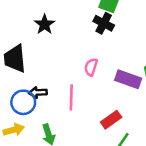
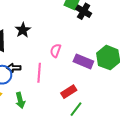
black cross: (104, 23) -> (84, 11), moved
black star: (45, 24) -> (23, 30), moved

